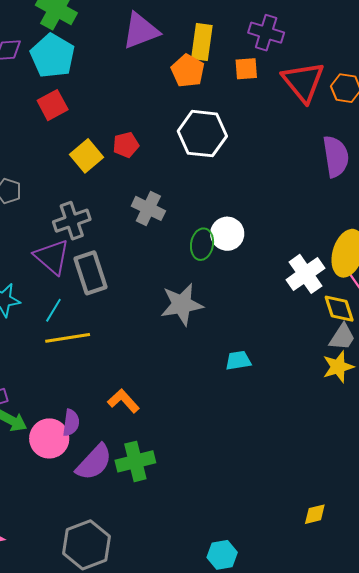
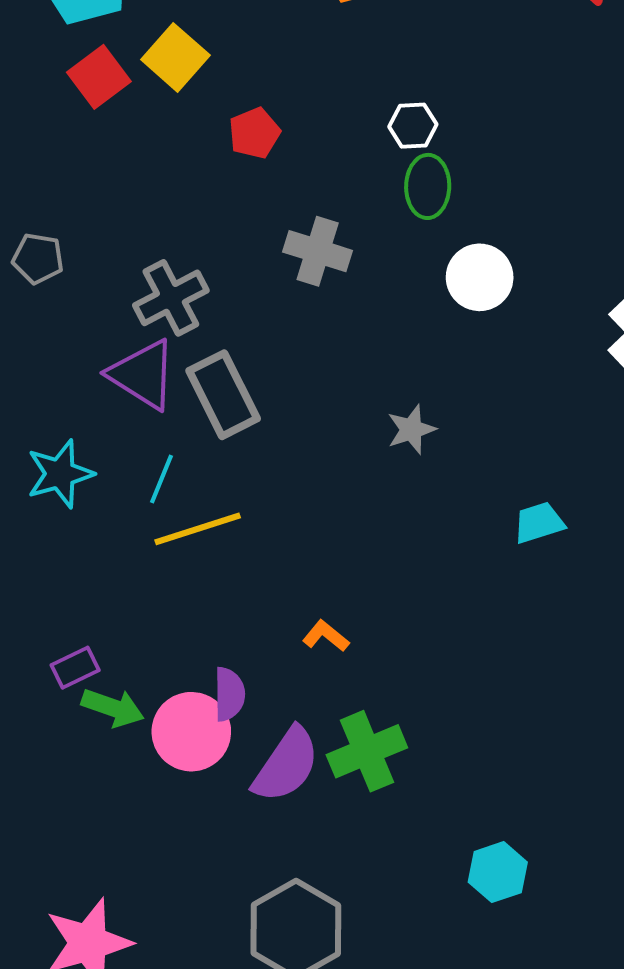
white hexagon: (202, 134) -> (413, 126), moved, size x0.5
yellow square: (86, 156) -> (175, 57), moved
green ellipse: (202, 244) -> (428, 186), moved
gray star: (182, 304) -> (411, 429), size x0.6
orange L-shape: (123, 401) -> (326, 636), size x0.7
cyan hexagon: (222, 555) -> (498, 872), moved

